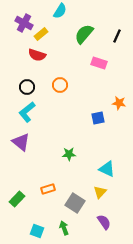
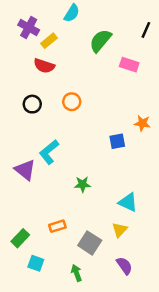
black line: (117, 36) -> (146, 30), moved
pink rectangle: (99, 63) -> (129, 65), moved
cyan L-shape: (27, 112) -> (49, 152), moved
cyan square: (37, 231) -> (36, 263), moved

